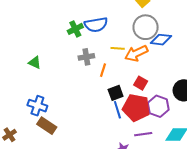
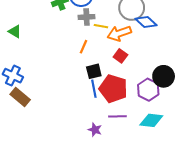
blue diamond: (161, 40) -> (146, 22), turned 30
gray cross: (86, 57) -> (87, 17), moved
red square: (141, 83) -> (120, 56), moved
purple hexagon: (158, 106) -> (148, 90), moved

